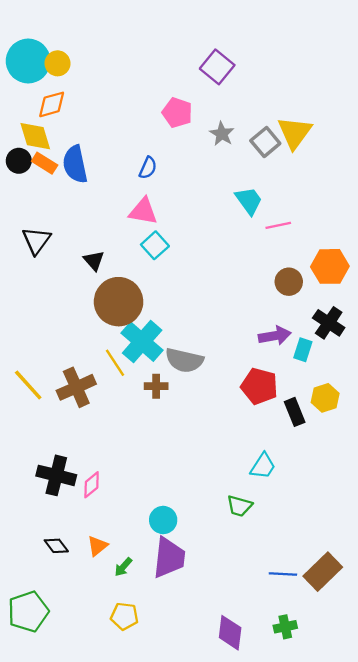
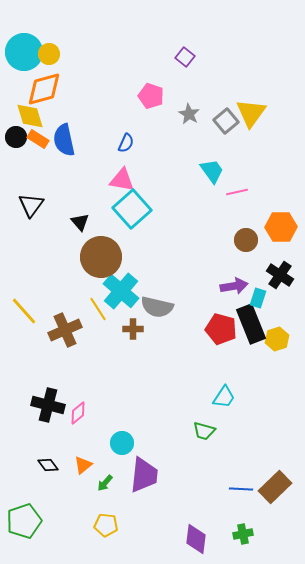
purple square: (217, 67) -> (185, 57), size x0.7
orange diamond: (52, 104) -> (44, 89), size x1.4
cyan square: (155, 245) -> (132, 209), size x1.6
yellow line: (28, 385) -> (24, 311), moved
black rectangle: (295, 412) -> (251, 324), moved, size x1.6
cyan circle: (163, 520) -> (122, 443), moved

